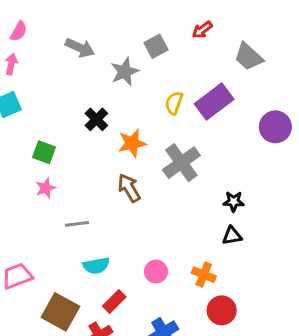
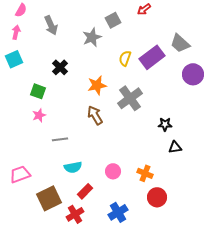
gray arrow: (80, 48) -> (51, 25), moved, turned 42
gray trapezoid: (248, 57) -> (180, 43), moved
black cross: (96, 119) -> (60, 67), moved
black triangle: (232, 236) -> (175, 147), moved
brown square: (60, 312) -> (49, 198), turned 35

